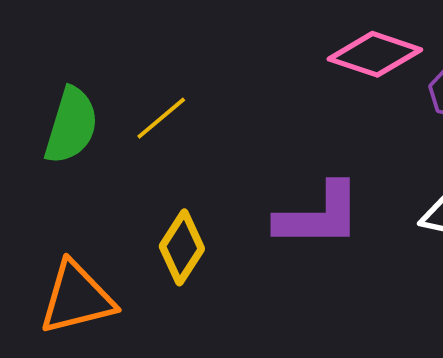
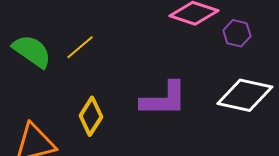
green semicircle: (71, 126) -> (32, 51), turned -72

